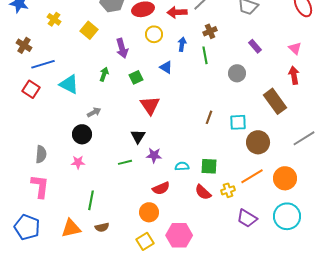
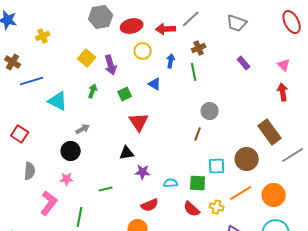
yellow cross: (54, 19) -> (43, 36), turned 32
yellow square: (89, 30) -> (87, 58), moved
gray circle: (237, 73) -> (210, 111), moved
red square: (31, 89) -> (20, 134), moved
brown rectangle: (275, 101) -> (270, 132), moved
cyan square: (238, 122) -> (217, 166), moved
black triangle: (138, 136) -> (127, 153), turned 49
green line: (125, 162) -> (106, 189), moved
pink L-shape: (40, 186) -> (49, 203), moved, turned 30
yellow cross: (228, 190) -> (217, 207), turned 32

